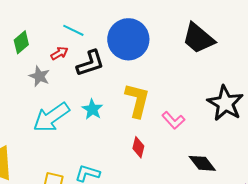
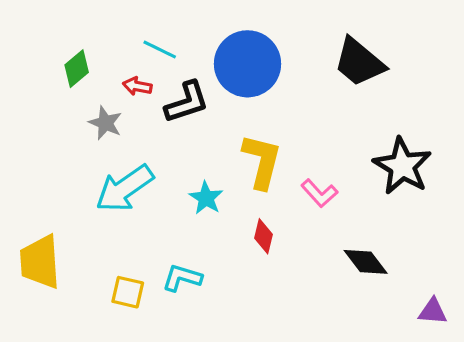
red arrow: (59, 53) -> (137, 86), turned -138
cyan star: (92, 109) -> (206, 198), moved

